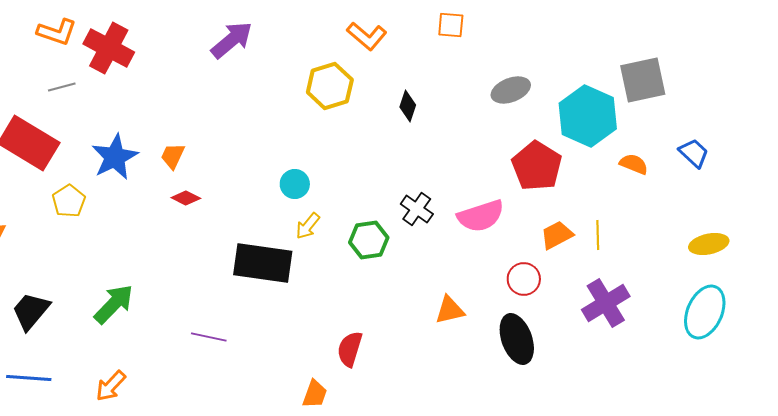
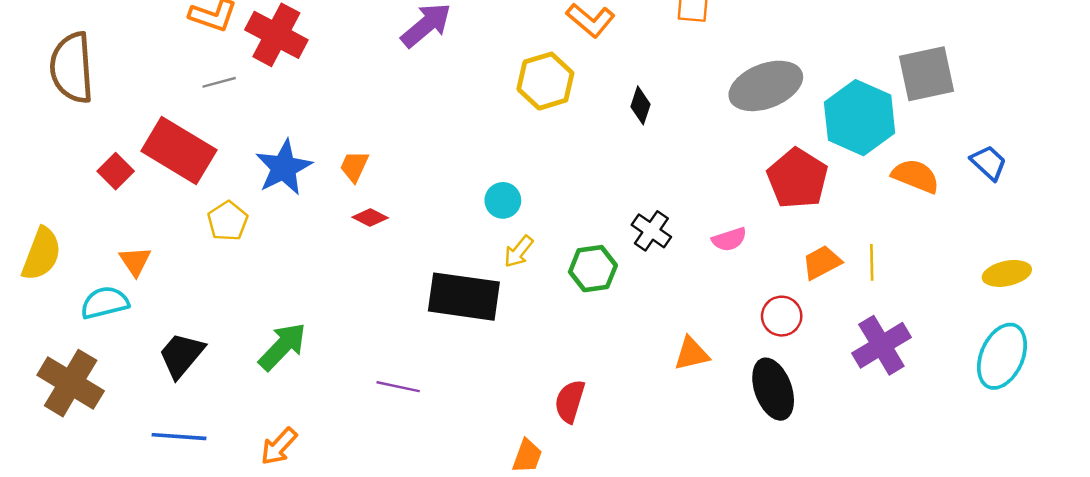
gray ellipse: (511, 90) -> (766, 86), size x1.5
orange semicircle: (634, 164) -> (916, 176), size x1.4
pink semicircle: (481, 216) -> (729, 239), size x0.6

